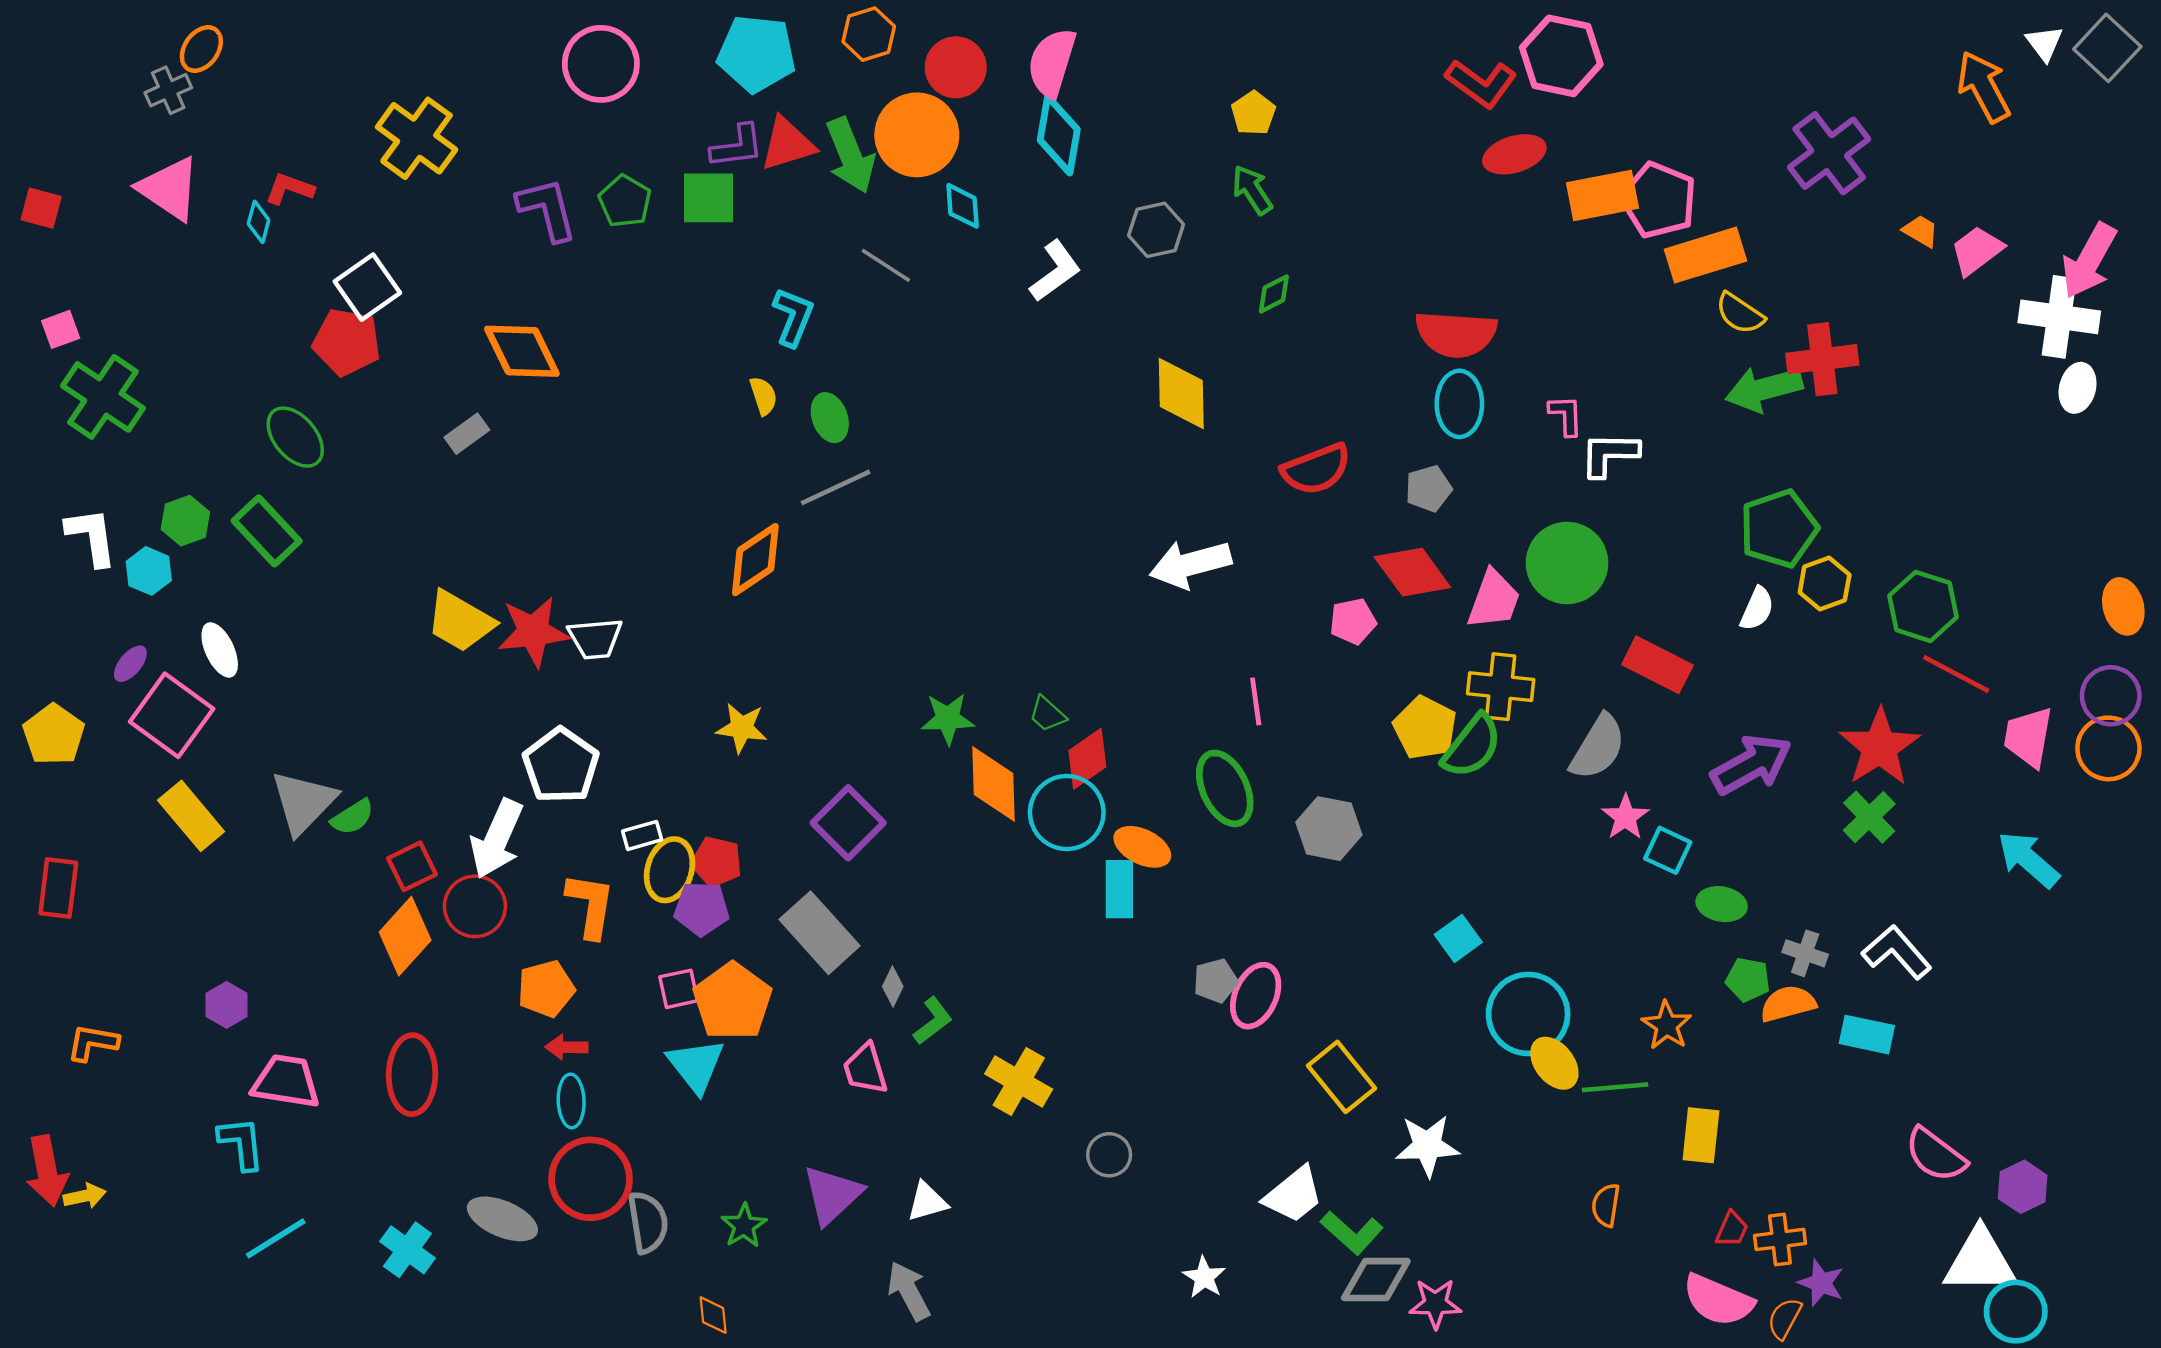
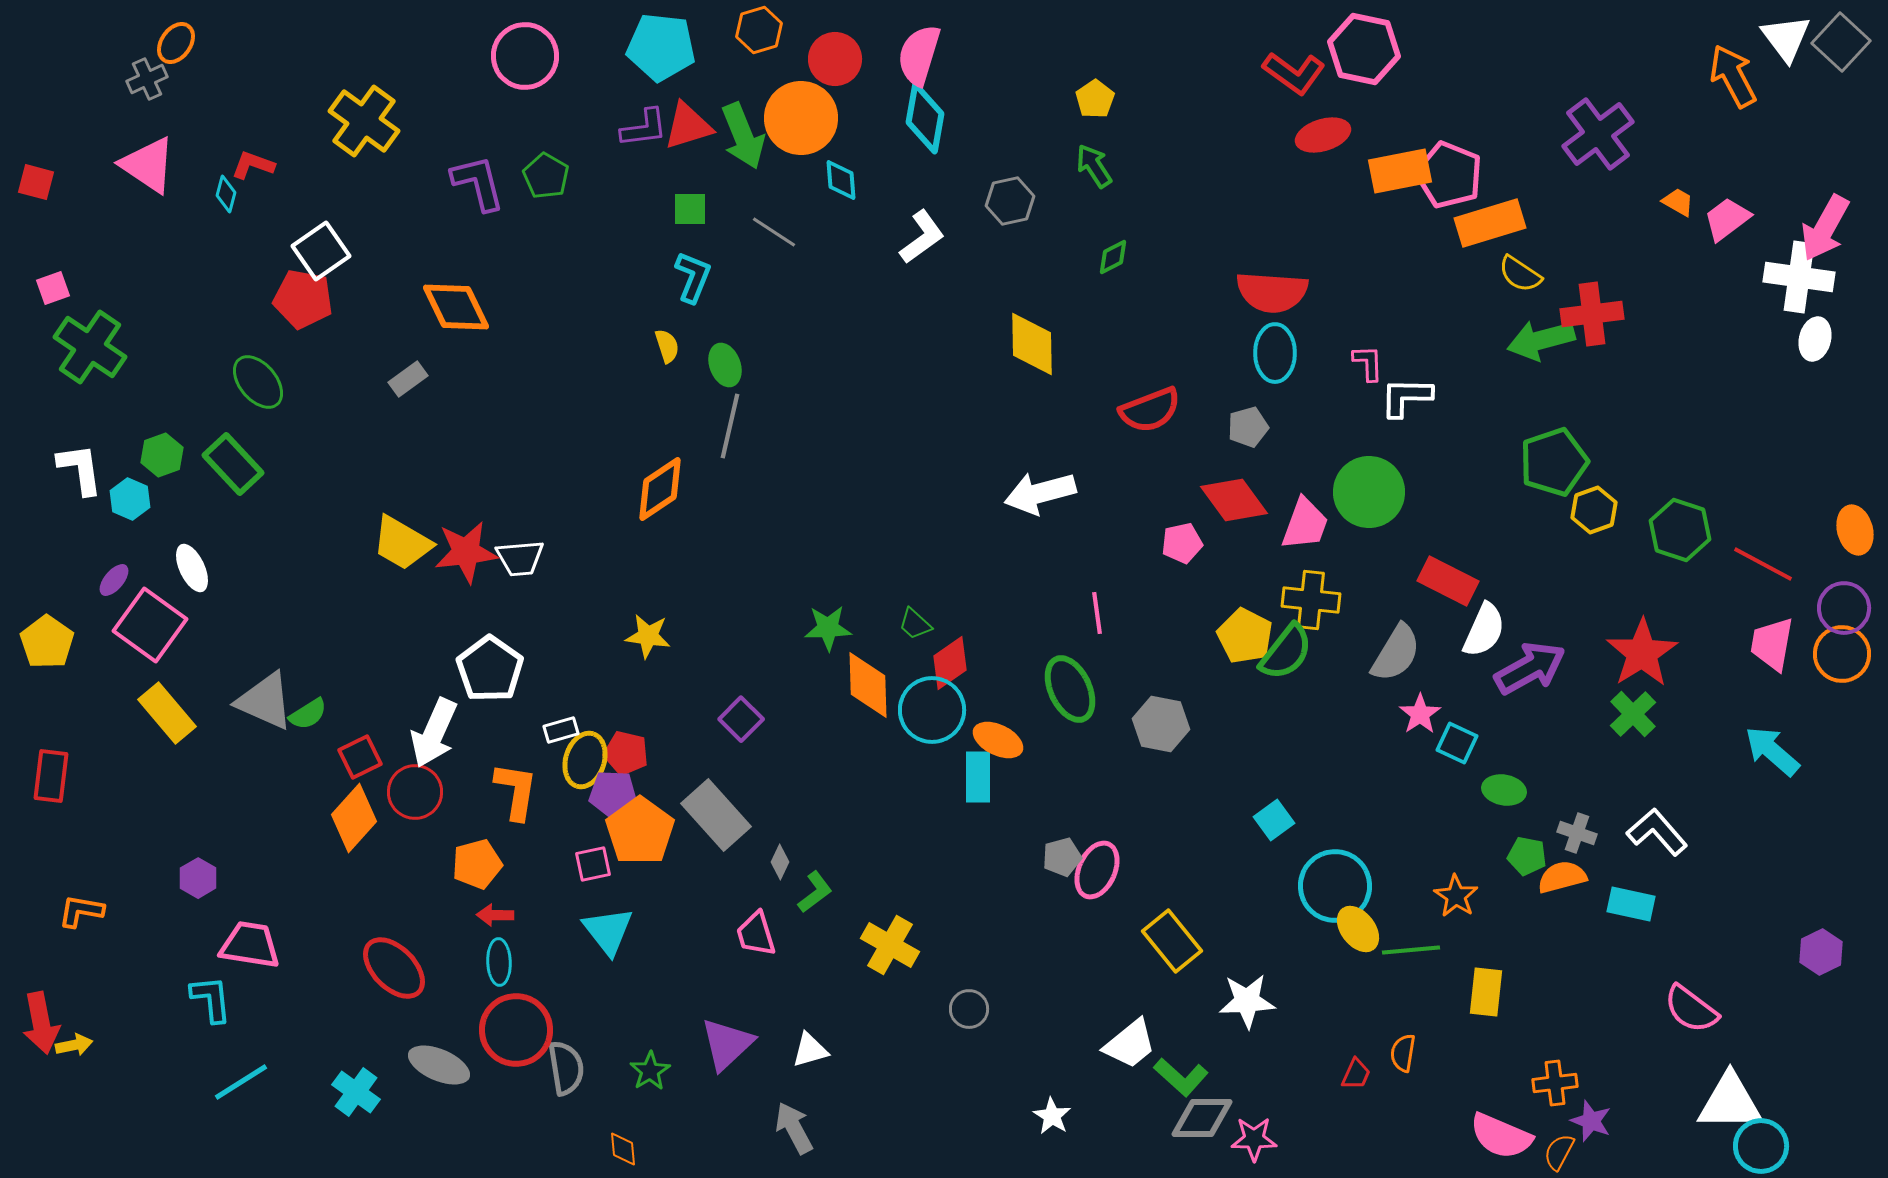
white triangle: (2044, 43) -> (1786, 38), size x1.5
green square: (708, 198) -> (690, 209), moved, size x0.7
gray line: (836, 487) -> (730, 426), turned -52
white semicircle: (1757, 609) -> (1484, 630), moved, size x1.4
red line: (1956, 674) -> (1763, 564), moved
gray triangle: (303, 802) -> (265, 701), turned -50
purple square: (848, 823) -> (741, 719), size x0.7
orange pentagon: (733, 1001) -> (640, 831), moved
red ellipse: (412, 1075) -> (394, 968), moved, turned -46
purple hexagon: (2023, 1187) -> (1821, 952), moved
red trapezoid: (1732, 1229) -> (1356, 1074), moved

